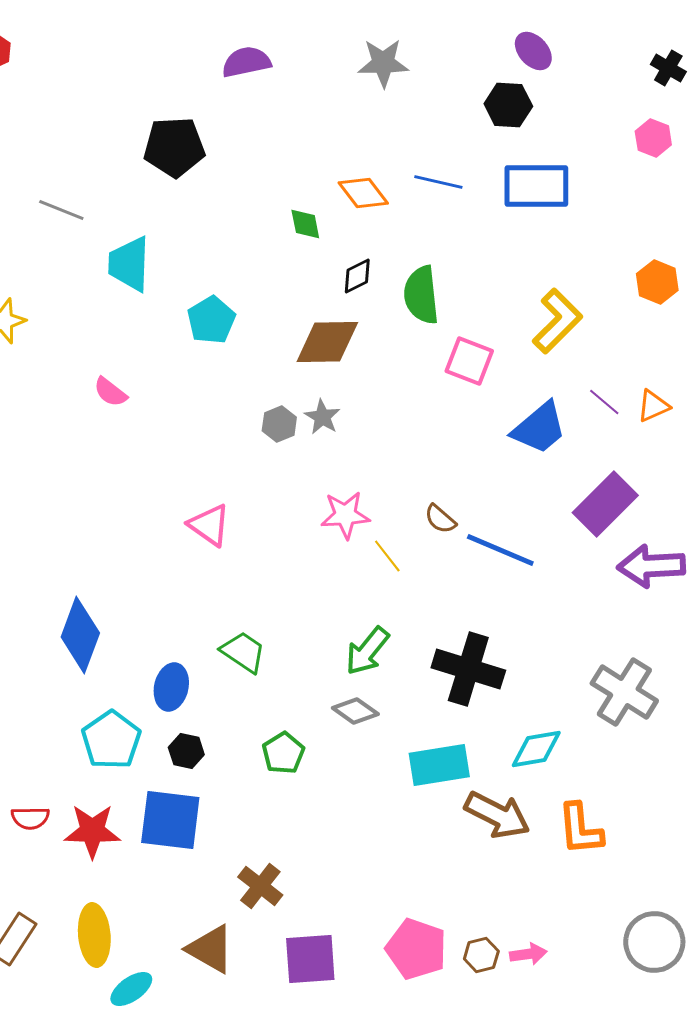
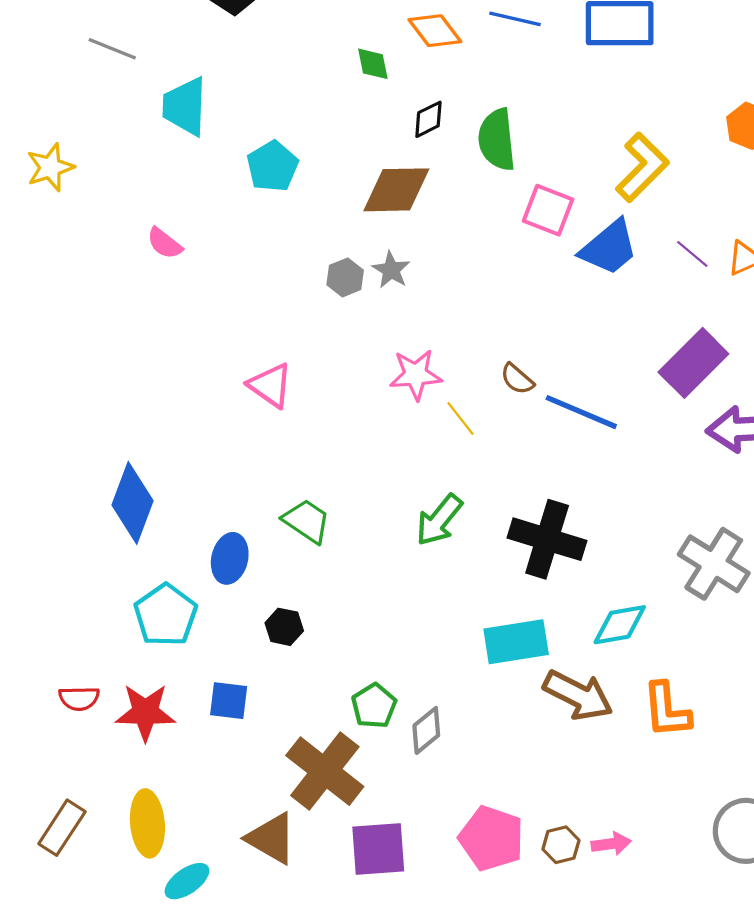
blue trapezoid: (539, 428) -> (609, 248), moved
gray diamond: (355, 711) -> (426, 730), moved, turned -75
black hexagon: (186, 751) -> (284, 627), moved
green pentagon: (283, 753) -> (374, 706), moved
blue square: (170, 820) -> (229, 701), size x0.6
brown cross: (260, 886) -> (325, 771), size x1.6

